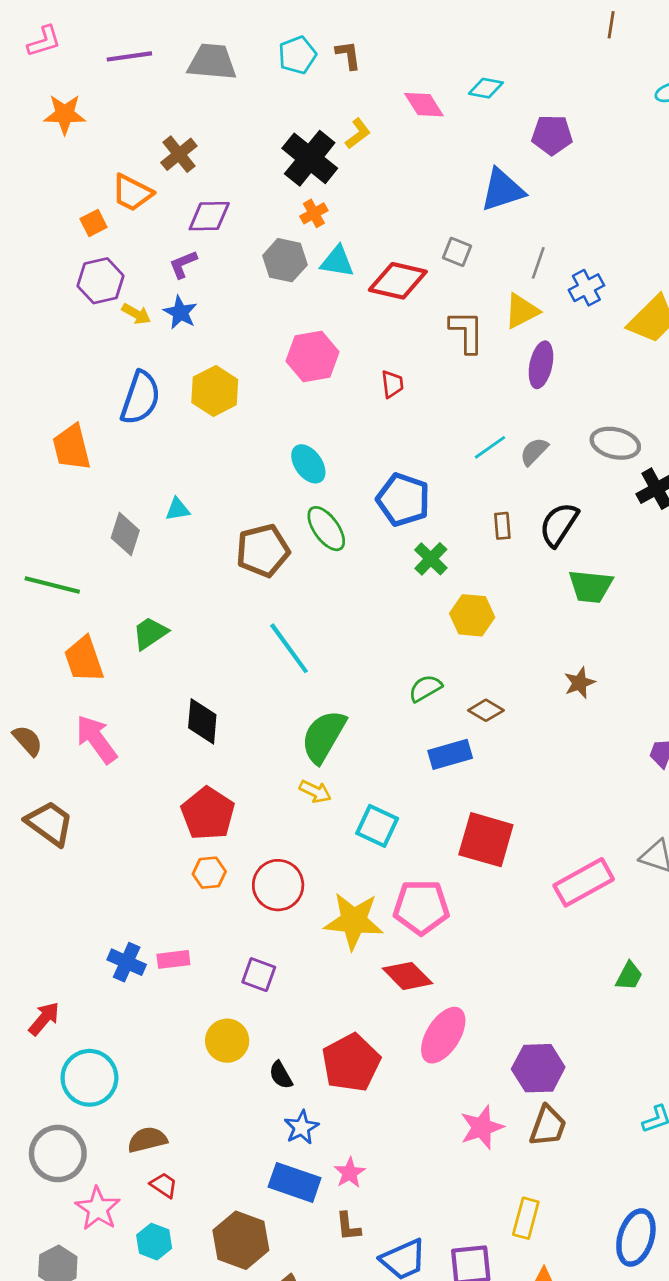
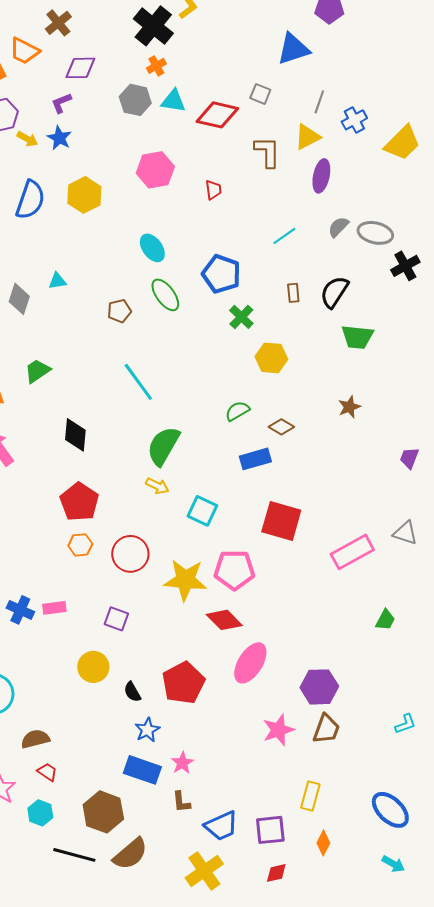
gray semicircle: (534, 451) -> (338, 227), moved
brown pentagon: (263, 551) -> (119, 311), size x0.6
blue ellipse: (636, 1237) -> (390, 810), turned -63

